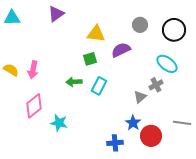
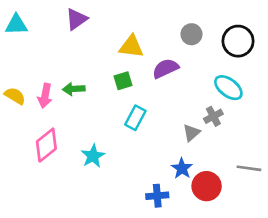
green arrow: (74, 82) -> (74, 89), moved
cyan star: (59, 123) -> (93, 156), moved, turned 30

